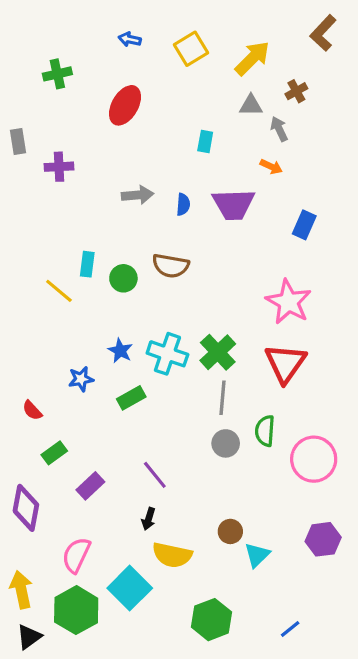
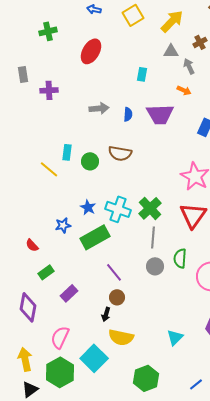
green rectangle: (131, 398) -> (95, 237), size x1.6
purple line: (155, 475) -> (114, 272), moved
brown circle: (230, 531) -> (117, 297), moved

